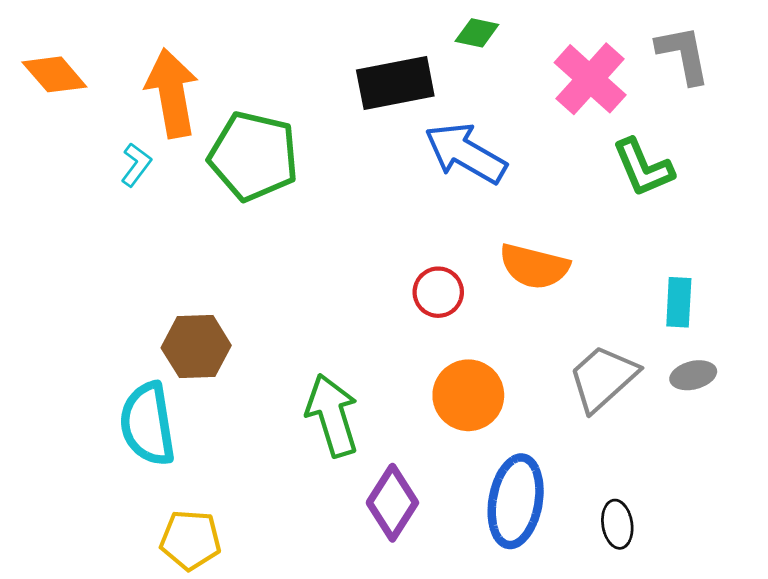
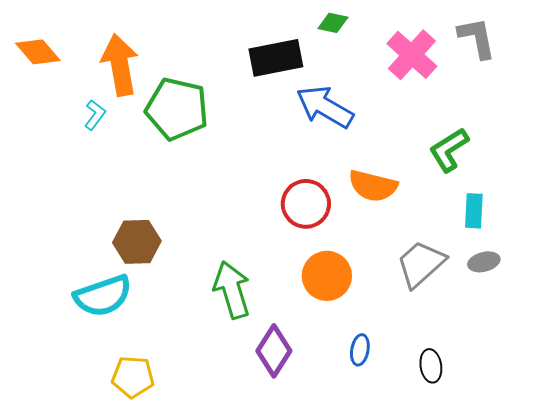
green L-shape: (643, 168) -> (449, 150), moved, turned 81
red circle: (438, 292) -> (306, 204), size x1.4
cyan semicircle: (148, 424) -> (103, 296), turned -100
blue ellipse: (516, 501) -> (360, 350), size x0.5

